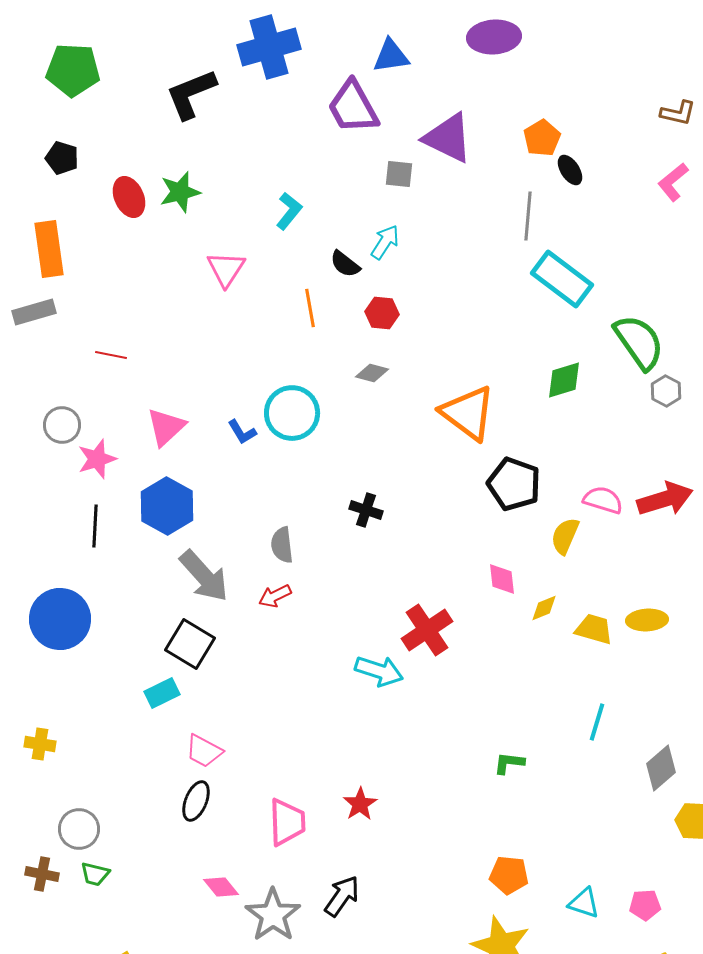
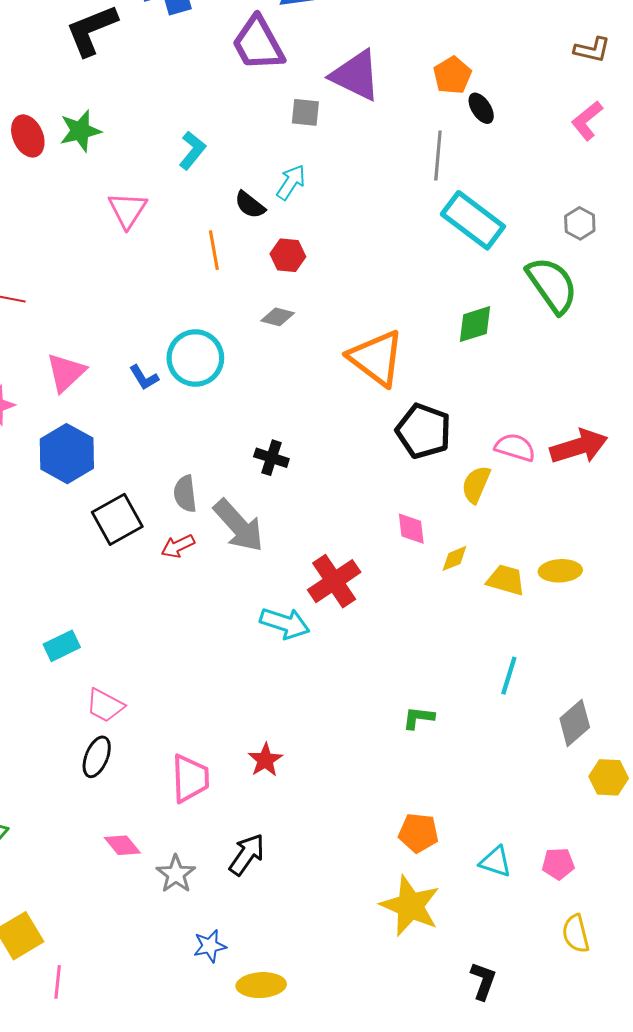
gray hexagon: (666, 391) -> (580, 223), moved
gray arrow: (204, 576) -> (239, 526), moved
black square: (190, 644) -> (117, 519), moved, turned 30
gray star: (273, 915) -> (176, 874), size x0.7

